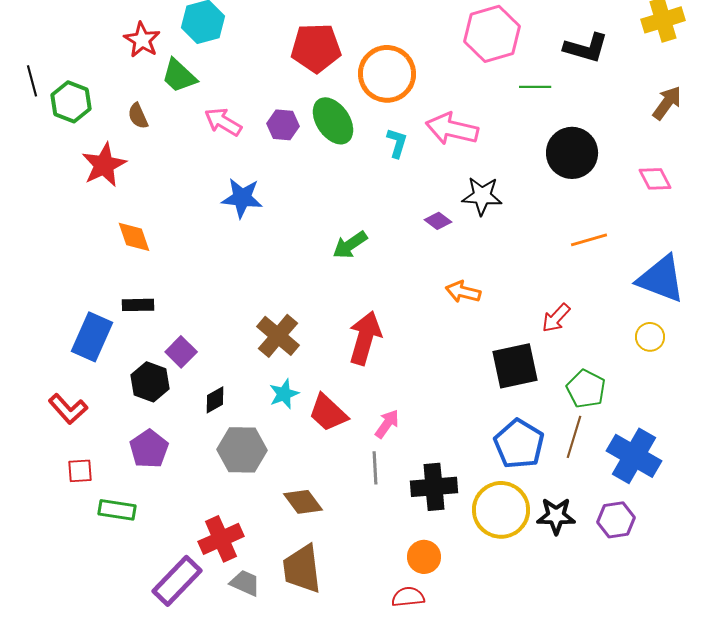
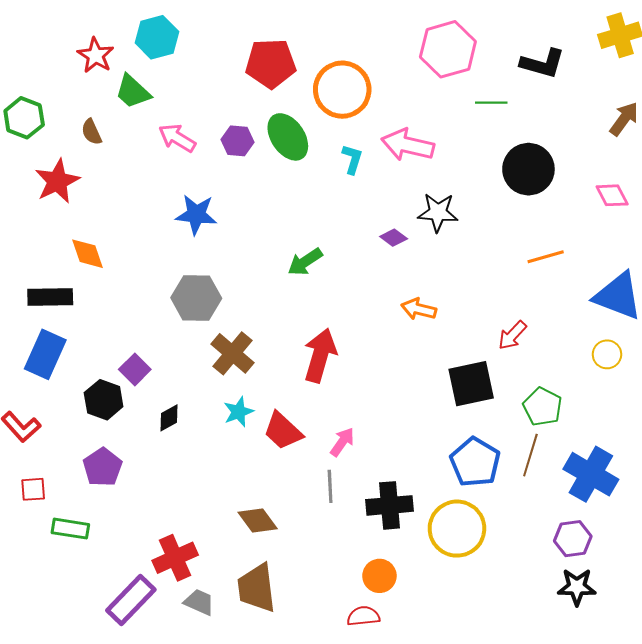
black rectangle: (138, 305) -> (50, 297), moved, size x1.4
gray hexagon: (242, 450) -> (196, 298), moved
black star: (556, 516) -> (577, 587), moved

